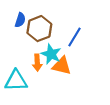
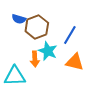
blue semicircle: (20, 20) -> (19, 19), turned 88
orange triangle: (62, 66) -> (75, 62), moved

